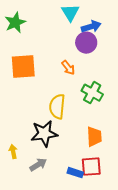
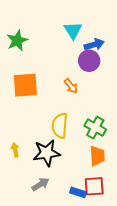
green cross: (92, 93) -> (95, 128), moved
yellow arrow: (13, 152) -> (15, 150), moved

